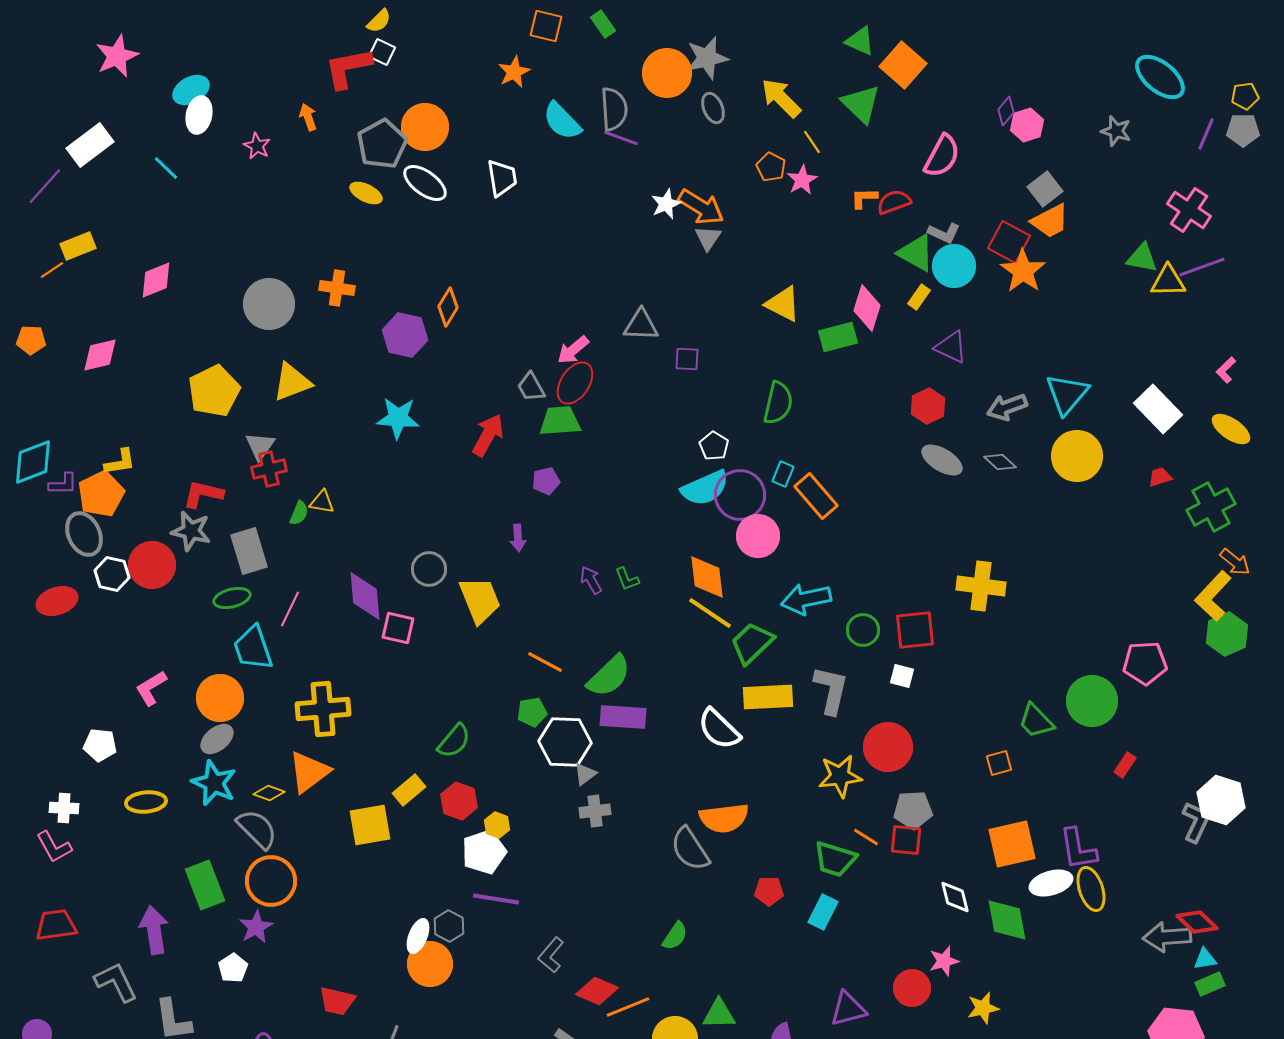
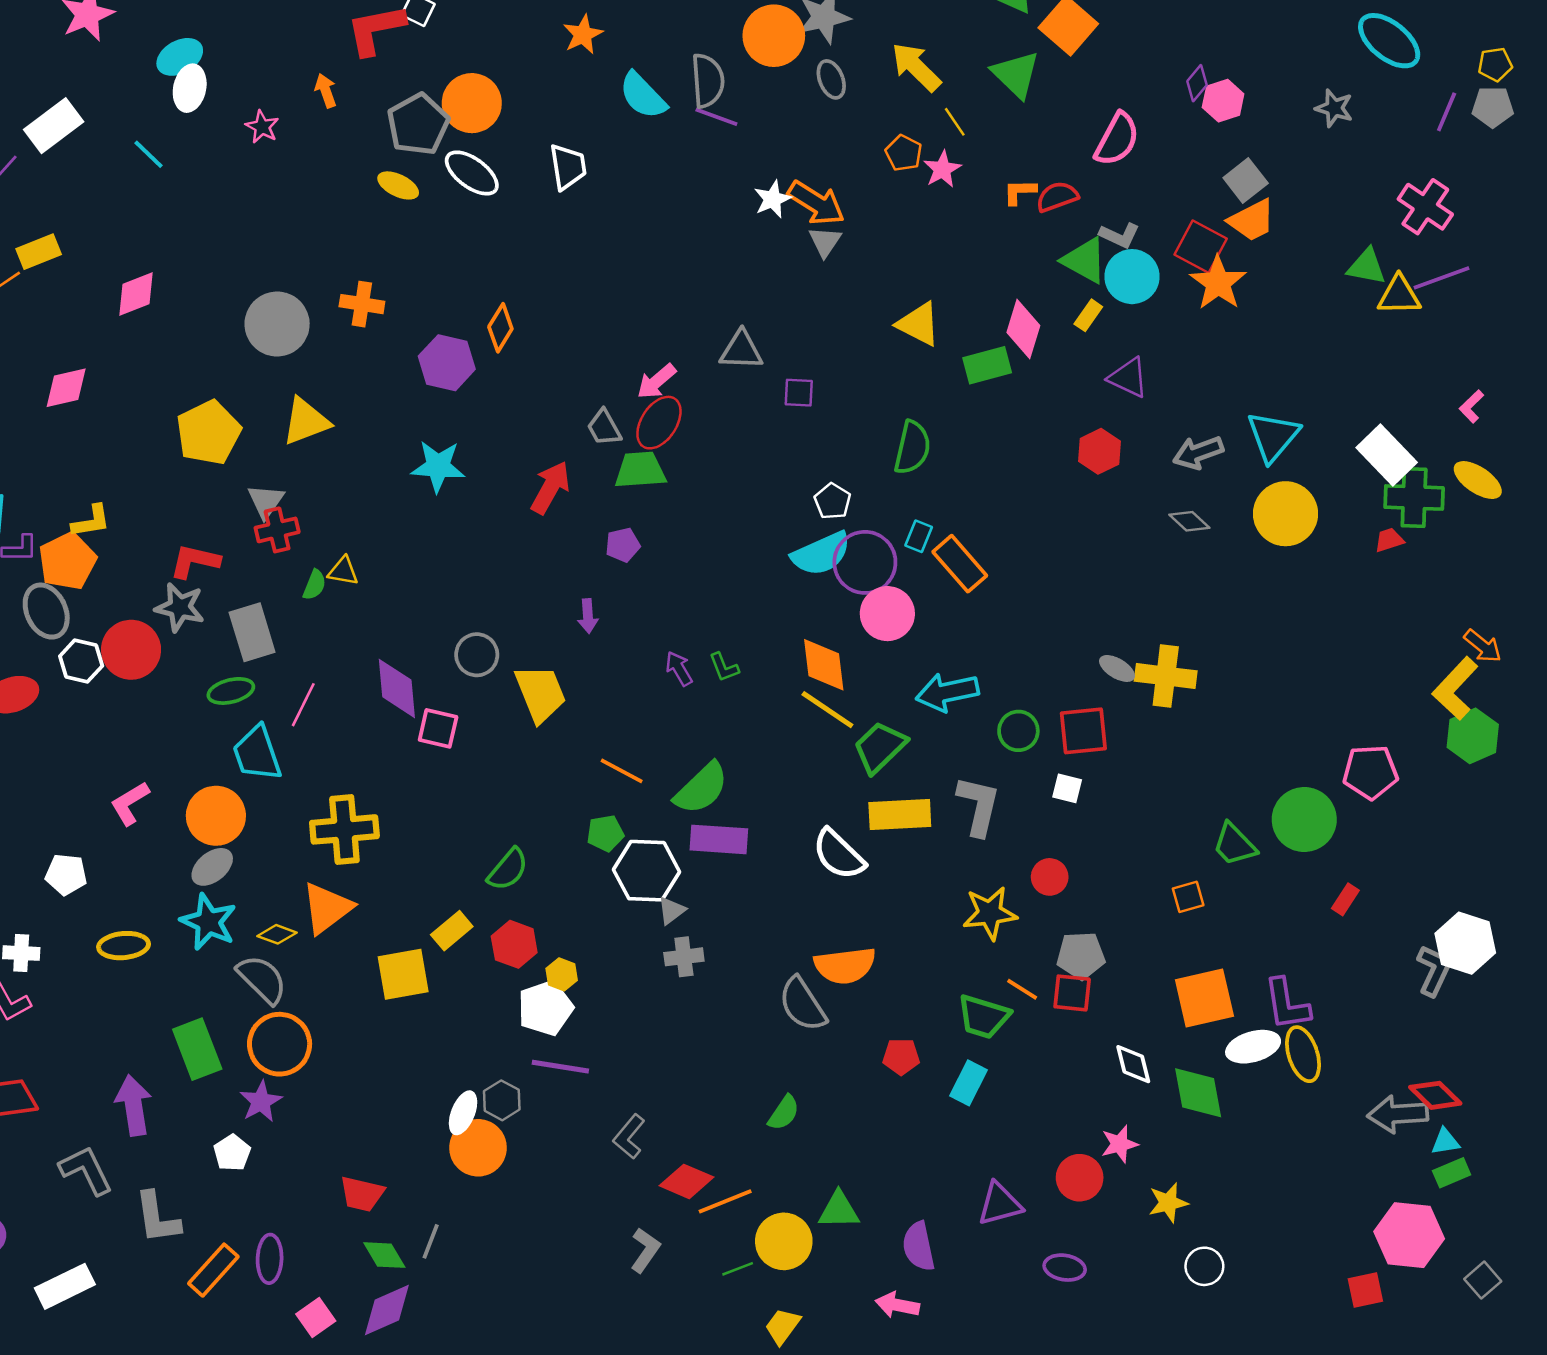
gray ellipse: (942, 460) -> (1117, 668), moved, size x0.7
green cross: (1211, 507) -> (1414, 497), moved, turned 30
red circle: (888, 747) -> (1050, 877), size x0.6

